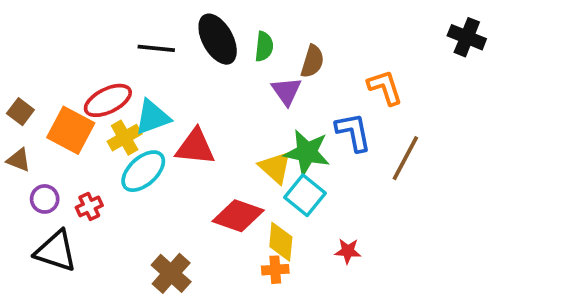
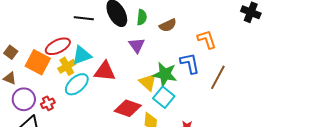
brown semicircle: (312, 61) -> (168, 25), turned 48
purple triangle: (286, 91) -> (137, 45), moved
purple circle: (45, 199) -> (24, 99), size x1.5

